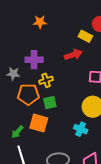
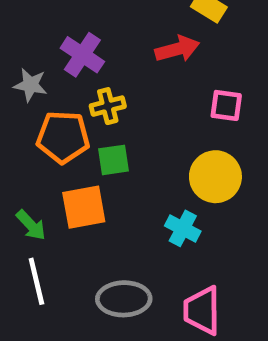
purple cross: (34, 60) -> (82, 55), turned 30
orange square: (39, 123) -> (84, 207), turned -30
green arrow: (17, 132) -> (31, 225), turned -88

